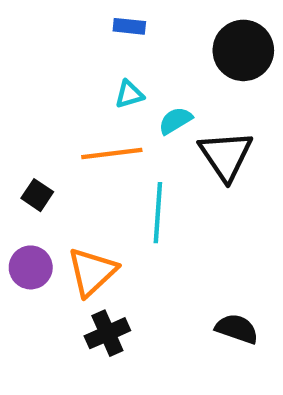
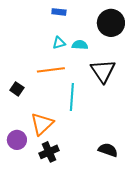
cyan semicircle: (175, 121) -> (80, 45), moved, turned 35
purple circle: (31, 267) -> (17, 140), moved

